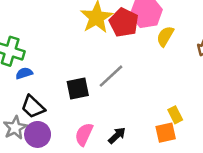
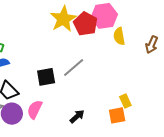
yellow semicircle: (165, 36) -> (119, 36), turned -42
pink semicircle: (84, 134) -> (35, 109), moved

